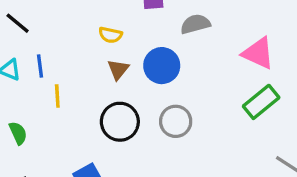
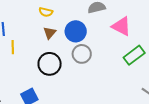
pink triangle: (258, 53) -> (121, 26), moved
gray circle: (176, 121) -> (82, 54), moved

